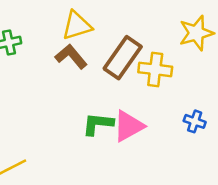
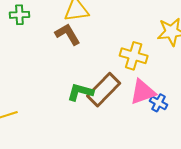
brown rectangle: (123, 58) -> (104, 90), moved
pink triangle: (129, 126) -> (143, 92), moved

